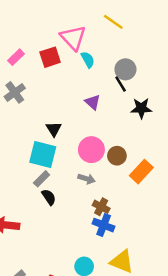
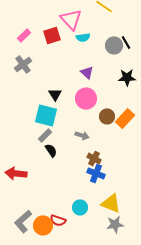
cyan semicircle: (88, 60) -> (83, 37), turned 112
black line: (121, 84) -> (126, 42), moved
pink circle: (91, 150) -> (86, 98), moved
orange rectangle: (141, 172) -> (125, 118), moved

